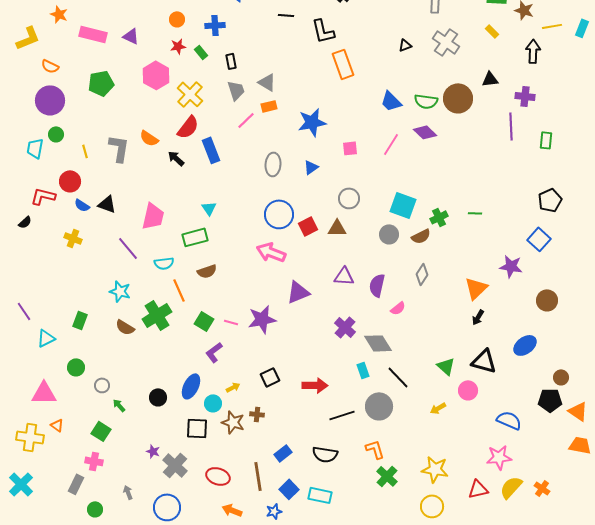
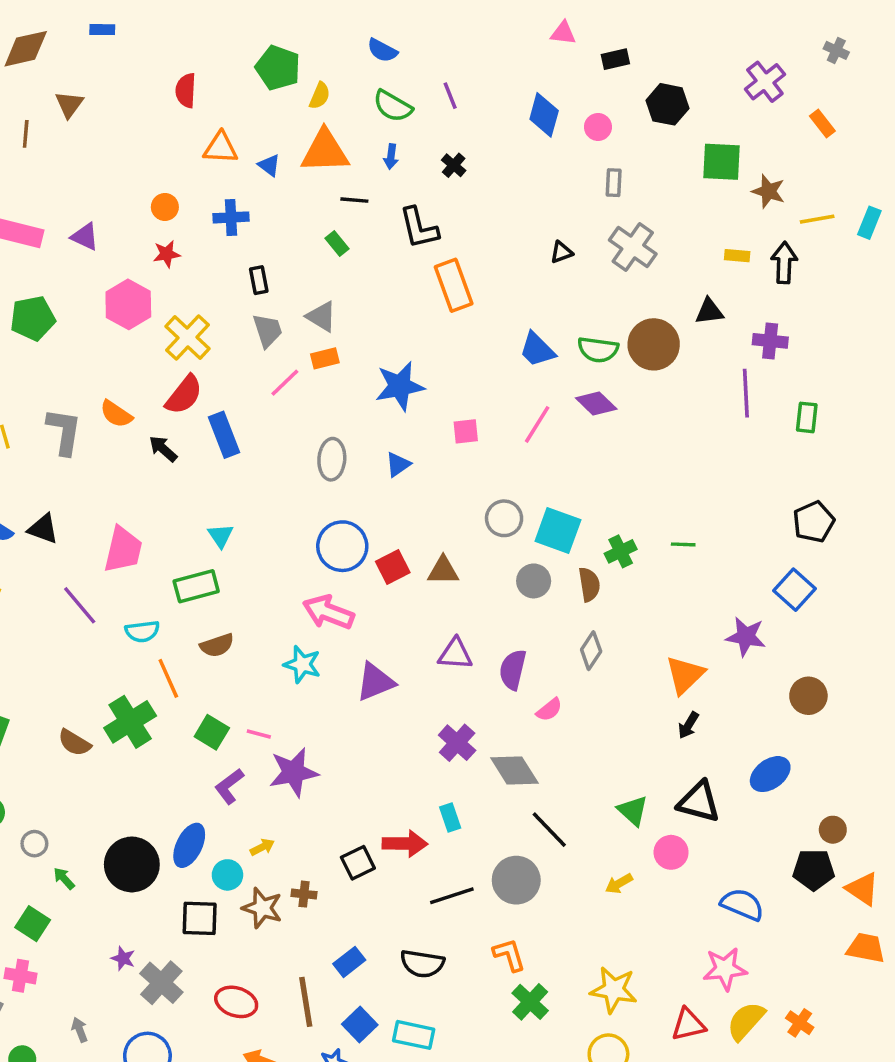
yellow rectangle: (492, 31) -> (737, 256), moved, turned -40
green rectangle: (201, 52) -> (337, 244), moved
gray circle: (349, 198) -> (504, 518), moved
brown semicircle: (421, 236) -> (589, 584), turned -72
cyan star: (120, 291) -> (302, 664), moved
purple star: (262, 319) -> (294, 772), moved
cyan rectangle: (363, 370) -> (450, 818), moved
black square: (270, 377) -> (358, 863), moved
black circle: (158, 397) -> (132, 864), size x1.8

